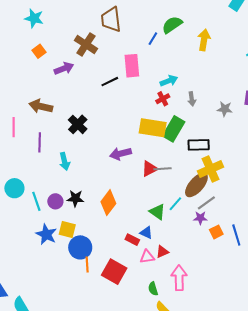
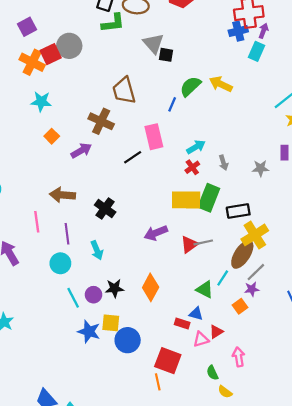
yellow arrow: (204, 40) -> (221, 84), moved, turned -65
cyan circle: (14, 188) -> (60, 263), moved
orange square: (216, 232) -> (240, 306), moved
orange line: (87, 264) -> (158, 382), moved
pink arrow: (179, 278) -> (239, 357), size x0.7

